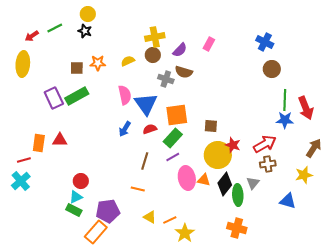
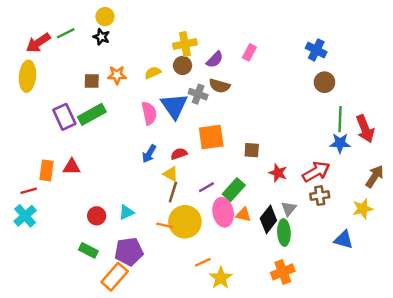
red arrow: (32, 36) -> (38, 43), size x1.5
blue triangle: (146, 104) -> (174, 106), moved
green rectangle: (173, 138) -> (234, 190), moved
yellow circle: (218, 155) -> (185, 222), moved
gray triangle: (253, 183) -> (289, 209), moved
cyan triangle: (76, 197) -> (126, 212), moved
yellow triangle: (150, 217) -> (171, 174), moved
orange cross: (237, 228) -> (283, 272), turned -36

